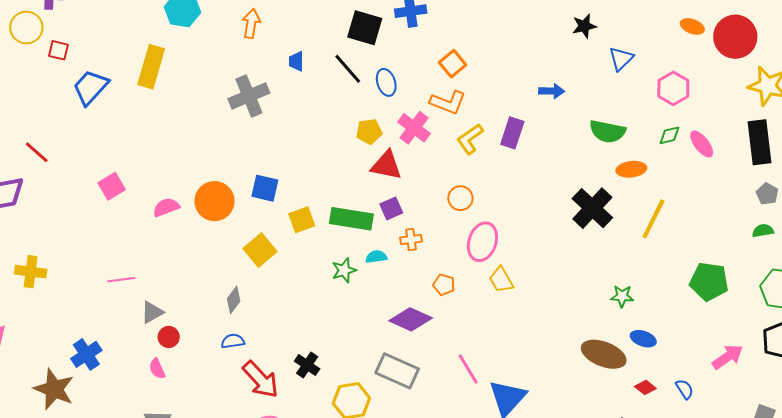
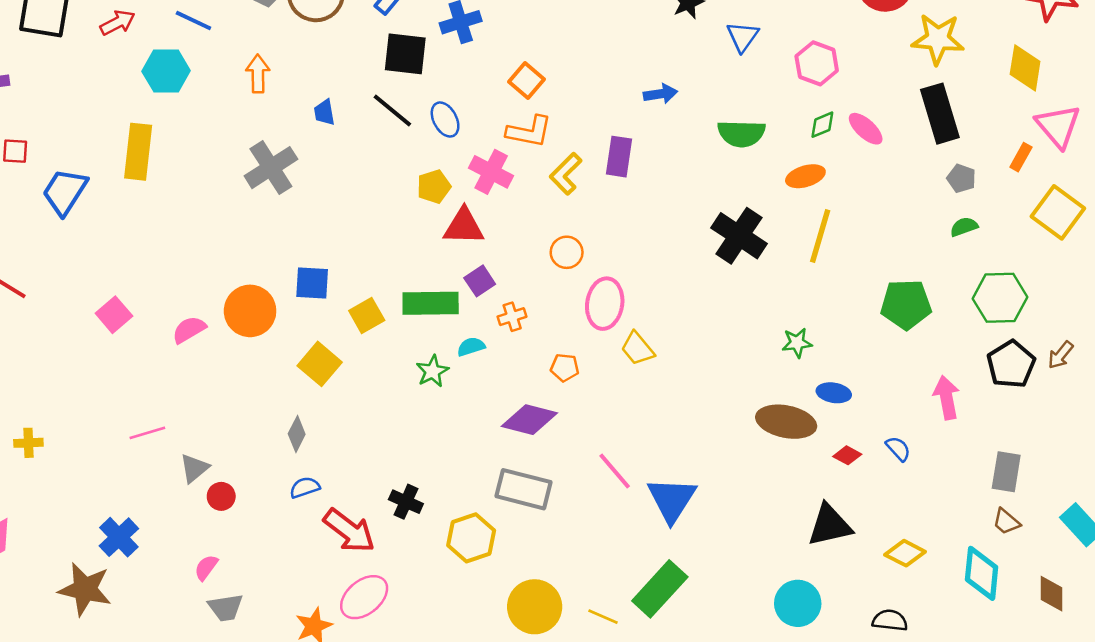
orange ellipse: (631, 169) -> (805, 176), moved
yellow cross: (31, 272) -> (28, 443), size x0.7
pink arrow: (728, 357) -> (946, 398), turned -56
pink semicircle: (157, 369) -> (206, 567), moved, turned 70

